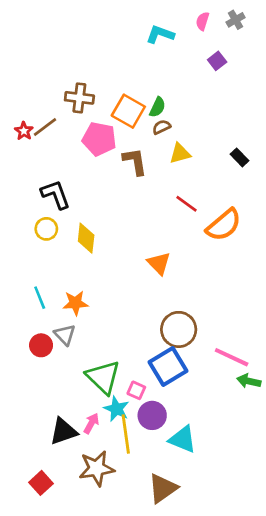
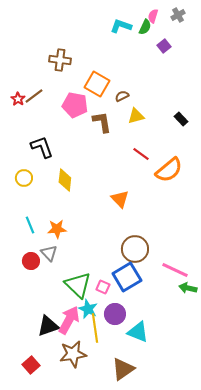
brown cross: (79, 98) -> (60, 60), moved
green semicircle: (157, 107) -> (145, 27), moved
yellow circle: (46, 229) -> (24, 178), moved
pink square: (136, 390) -> (103, 287), moved
pink arrow: (91, 423) -> (69, 320), size x1.8

